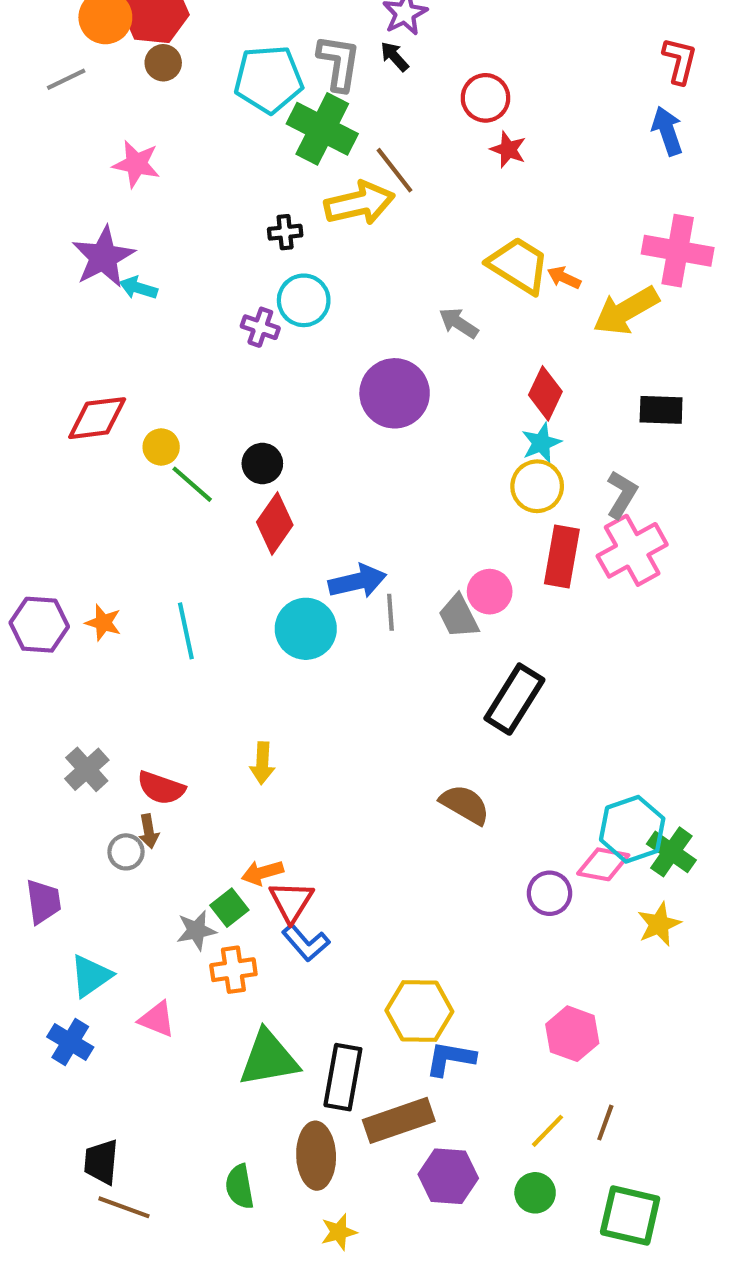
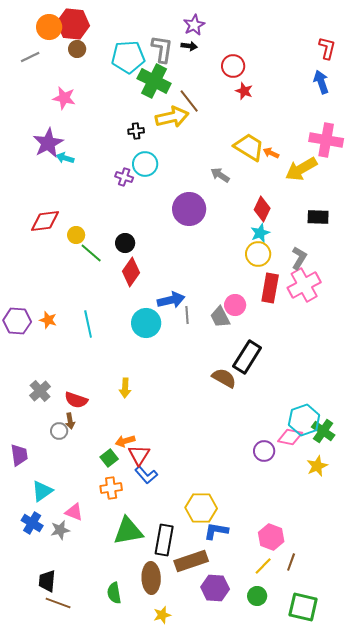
black arrow: (395, 57) -> (189, 46), turned 140
brown semicircle: (465, 804) -> (224, 378), moved
gray star: (196, 930) -> (60, 530), moved
pink hexagon: (572, 1034) -> (271, 537), moved

